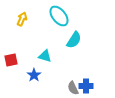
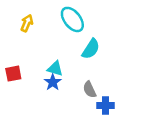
blue star: (34, 75) -> (53, 82), moved
gray semicircle: (73, 88) -> (90, 89), moved

